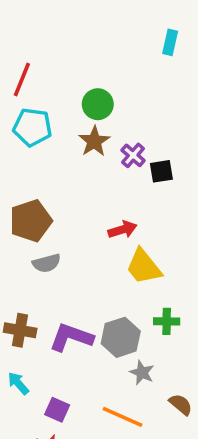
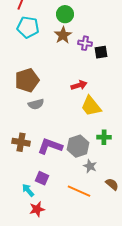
purple cross: (133, 155) -> (85, 43), turned -32
cyan arrow: (18, 383) -> (28, 190), moved
purple square: (57, 410) -> (42, 178), moved

